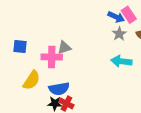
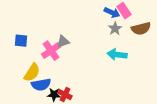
pink cross: (52, 57) -> (51, 51), turned -36
blue semicircle: (59, 89) -> (41, 85), moved

